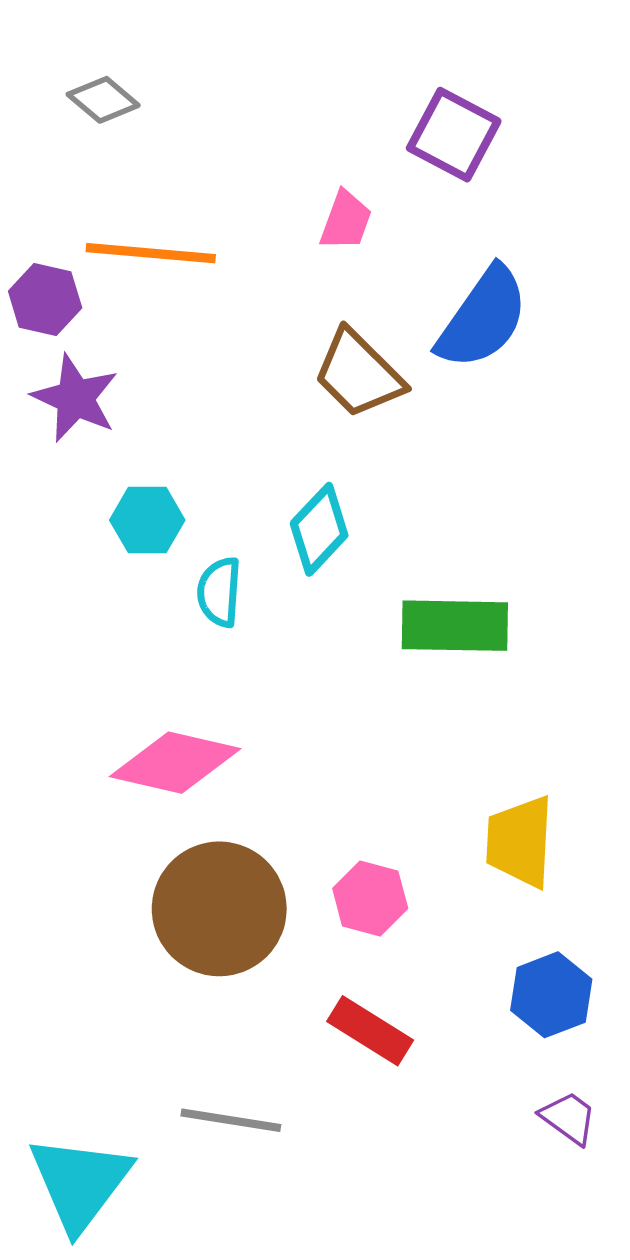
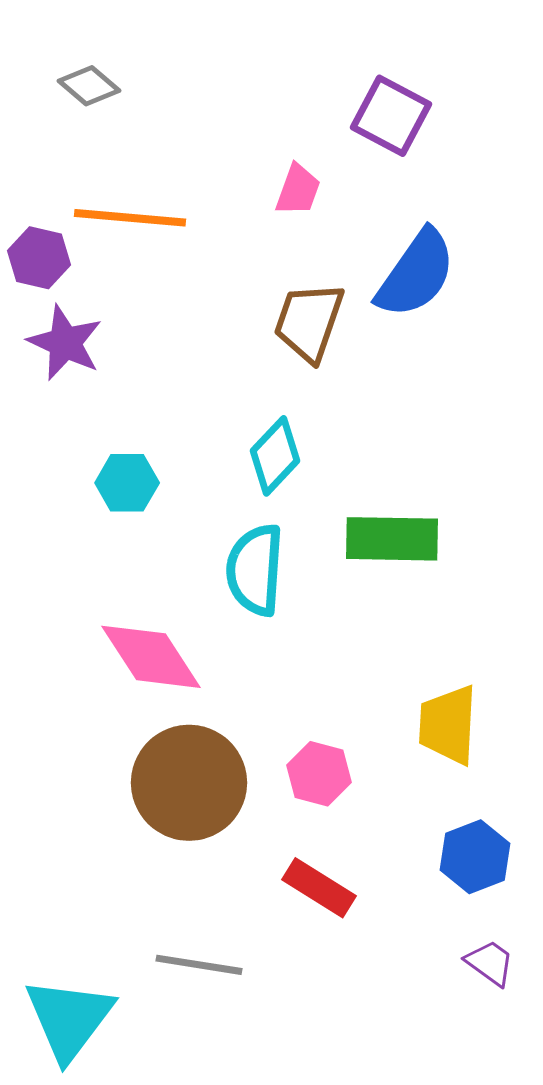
brown trapezoid: (359, 374) -> (309, 322), turned 64
cyan hexagon: (147, 520) -> (127, 483), moved
cyan semicircle: (219, 592) -> (255, 570), moved, size x1.5
pink diamond: (175, 763) -> (151, 657), turned 44

